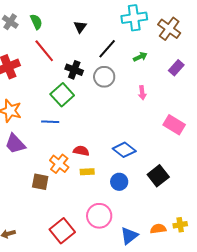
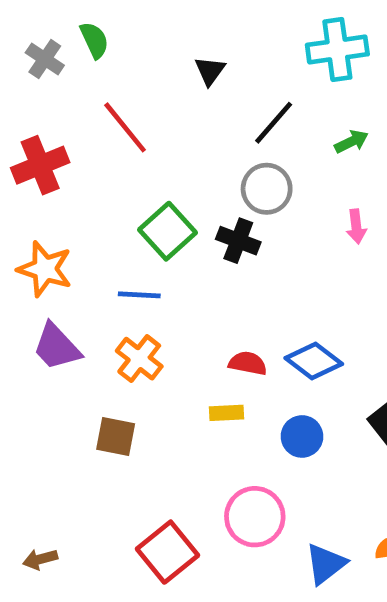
green semicircle: (36, 22) -> (94, 40), moved
black cross: (74, 70) -> (238, 241), moved
red semicircle: (81, 151) -> (248, 363), moved
orange cross: (59, 164) -> (139, 359), moved

